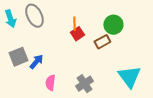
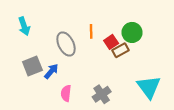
gray ellipse: (34, 16) -> (66, 44), moved
red square: (77, 34) -> (111, 42), moved

